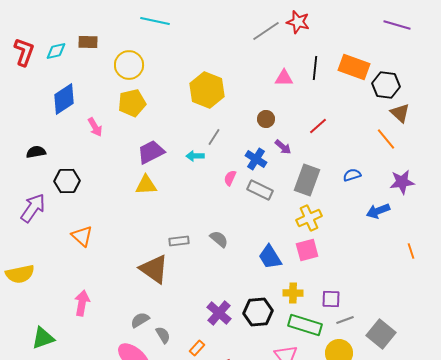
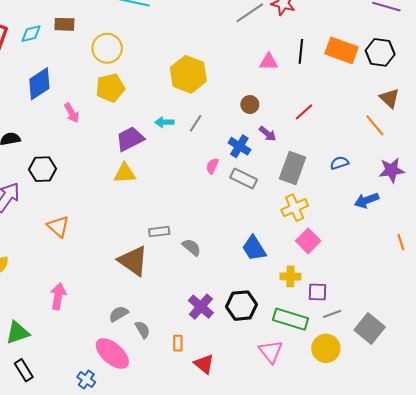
black hexagon: (386, 85) -> (380, 52), moved
cyan arrow: (195, 156) -> (164, 122), moved
gray semicircle: (219, 239) -> (191, 247), moved
pink square: (307, 250) -> (308, 241), moved, turned -30
yellow cross: (293, 293) -> (290, 276), moved
orange rectangle: (197, 348) -> (178, 343), turned -42

